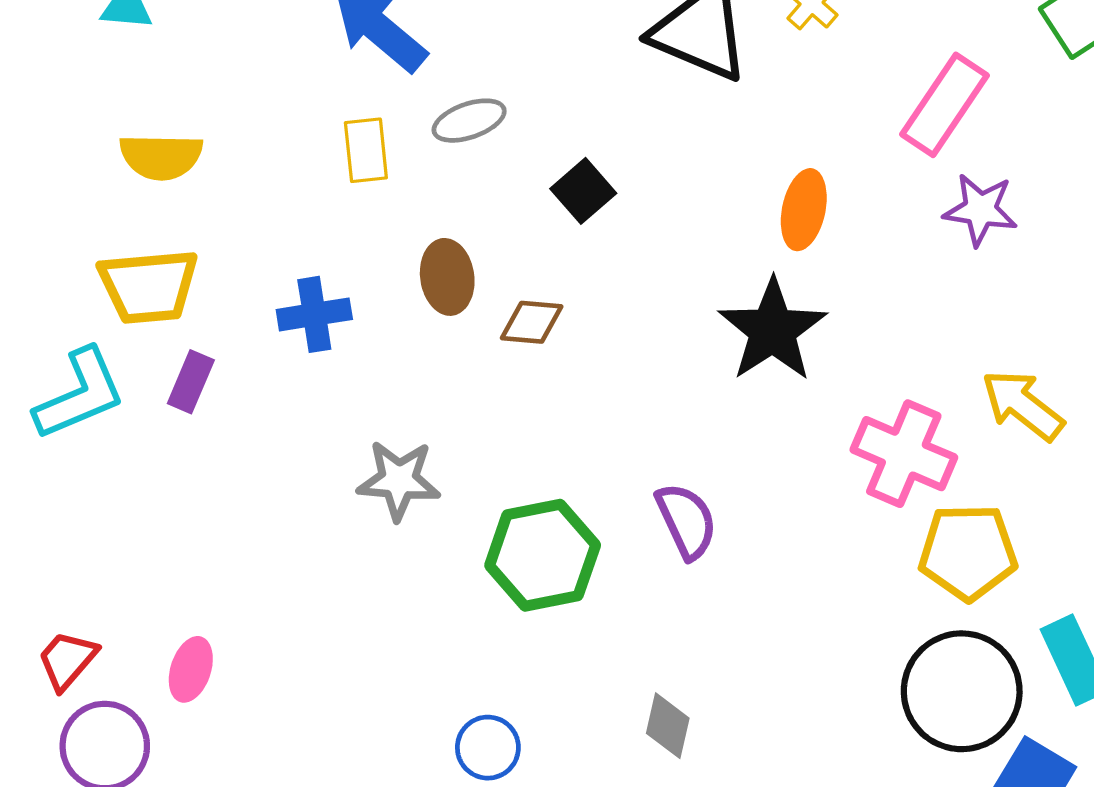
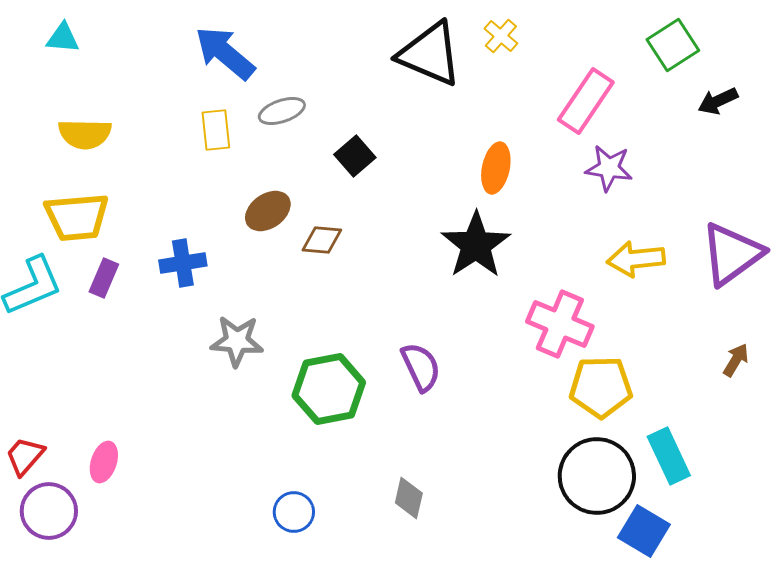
brown ellipse: (447, 277) -> (268, 211), turned 63
blue cross: (314, 314) -> (183, 263), moved
yellow arrow: (1023, 405) -> (636, 259), moved, turned -44

